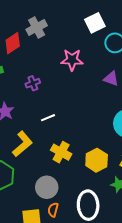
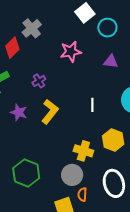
white line: (48, 118) -> (92, 105), moved, turned -56
yellow L-shape: (22, 144) -> (50, 112), moved
yellow cross: (61, 152) -> (83, 151), moved

